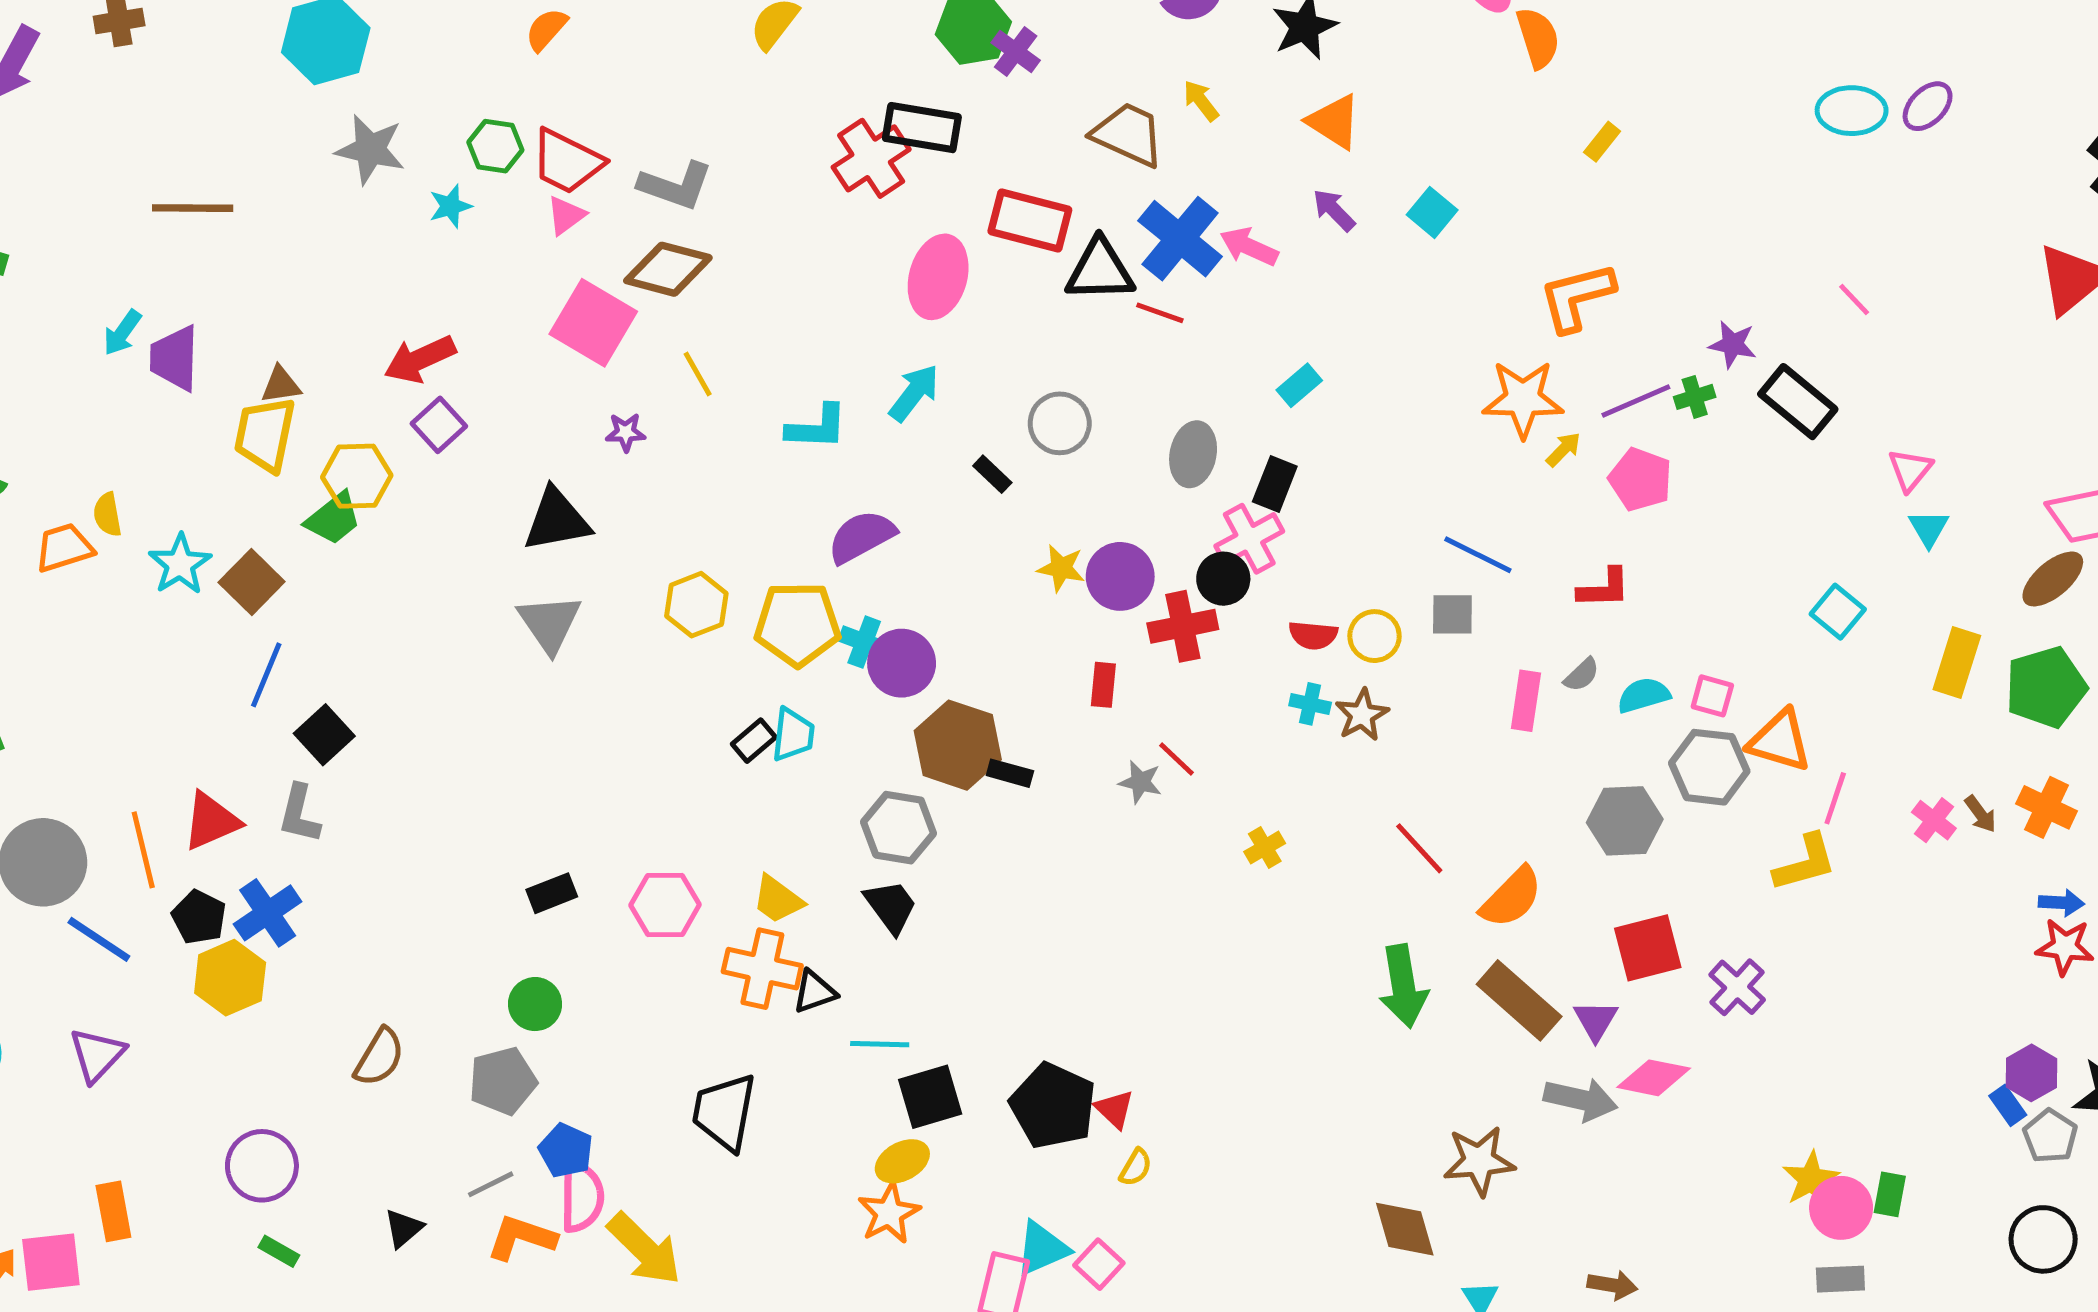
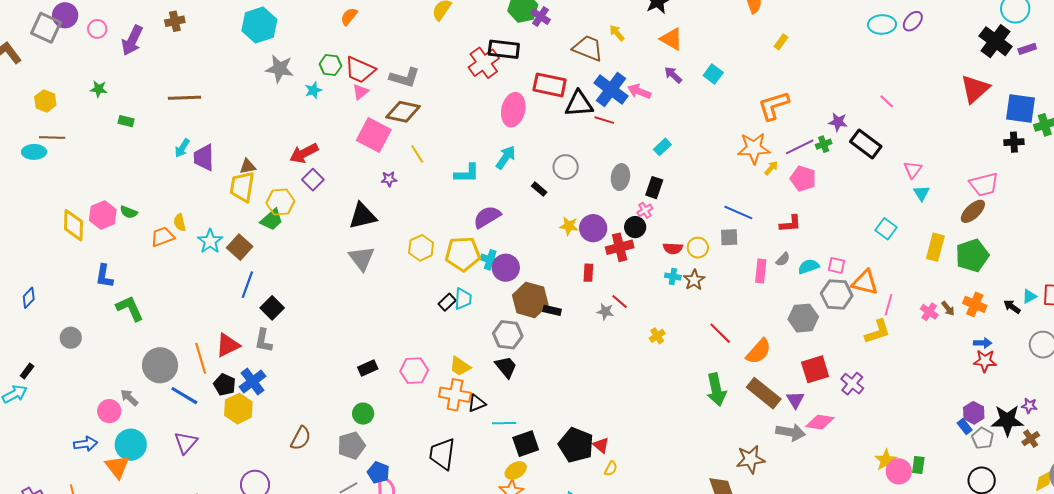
brown line: (193, 208) -> (184, 98), moved
pink cross: (1249, 539) -> (645, 210), size x0.6

